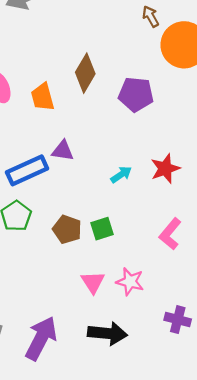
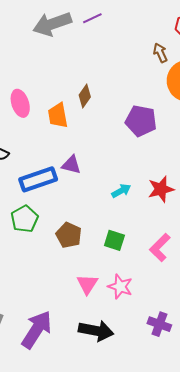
brown diamond: (85, 73) -> (85, 96), moved, size x0.7
green square: (102, 229) -> (114, 240), moved, turned 30

